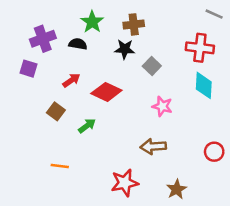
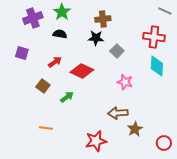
green star: (92, 22) -> (62, 12), moved
purple cross: (43, 39) -> (33, 18), moved
red circle: (214, 152) -> (164, 143), moved
brown star: (177, 189) -> (135, 129), moved

